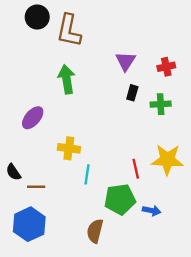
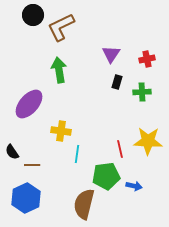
brown L-shape: (69, 31) -> (61, 27), turned 52
purple ellipse: (33, 118) -> (29, 104), size x1.4
brown semicircle: (95, 231) -> (84, 204), size x1.4

